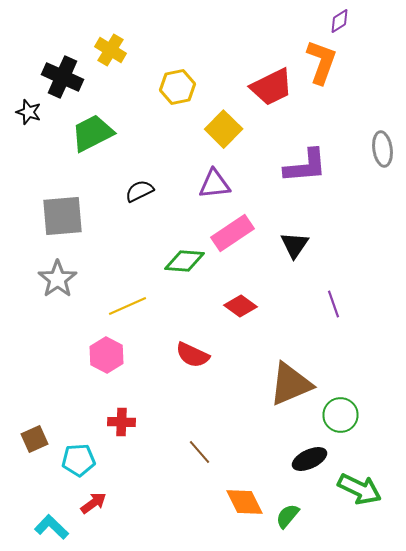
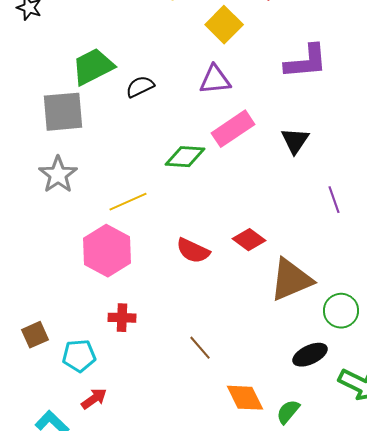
green trapezoid: (92, 133) -> (93, 67), moved
red diamond: (240, 306) -> (249, 240), moved
pink hexagon: (106, 355) -> (107, 251), size x1.4

